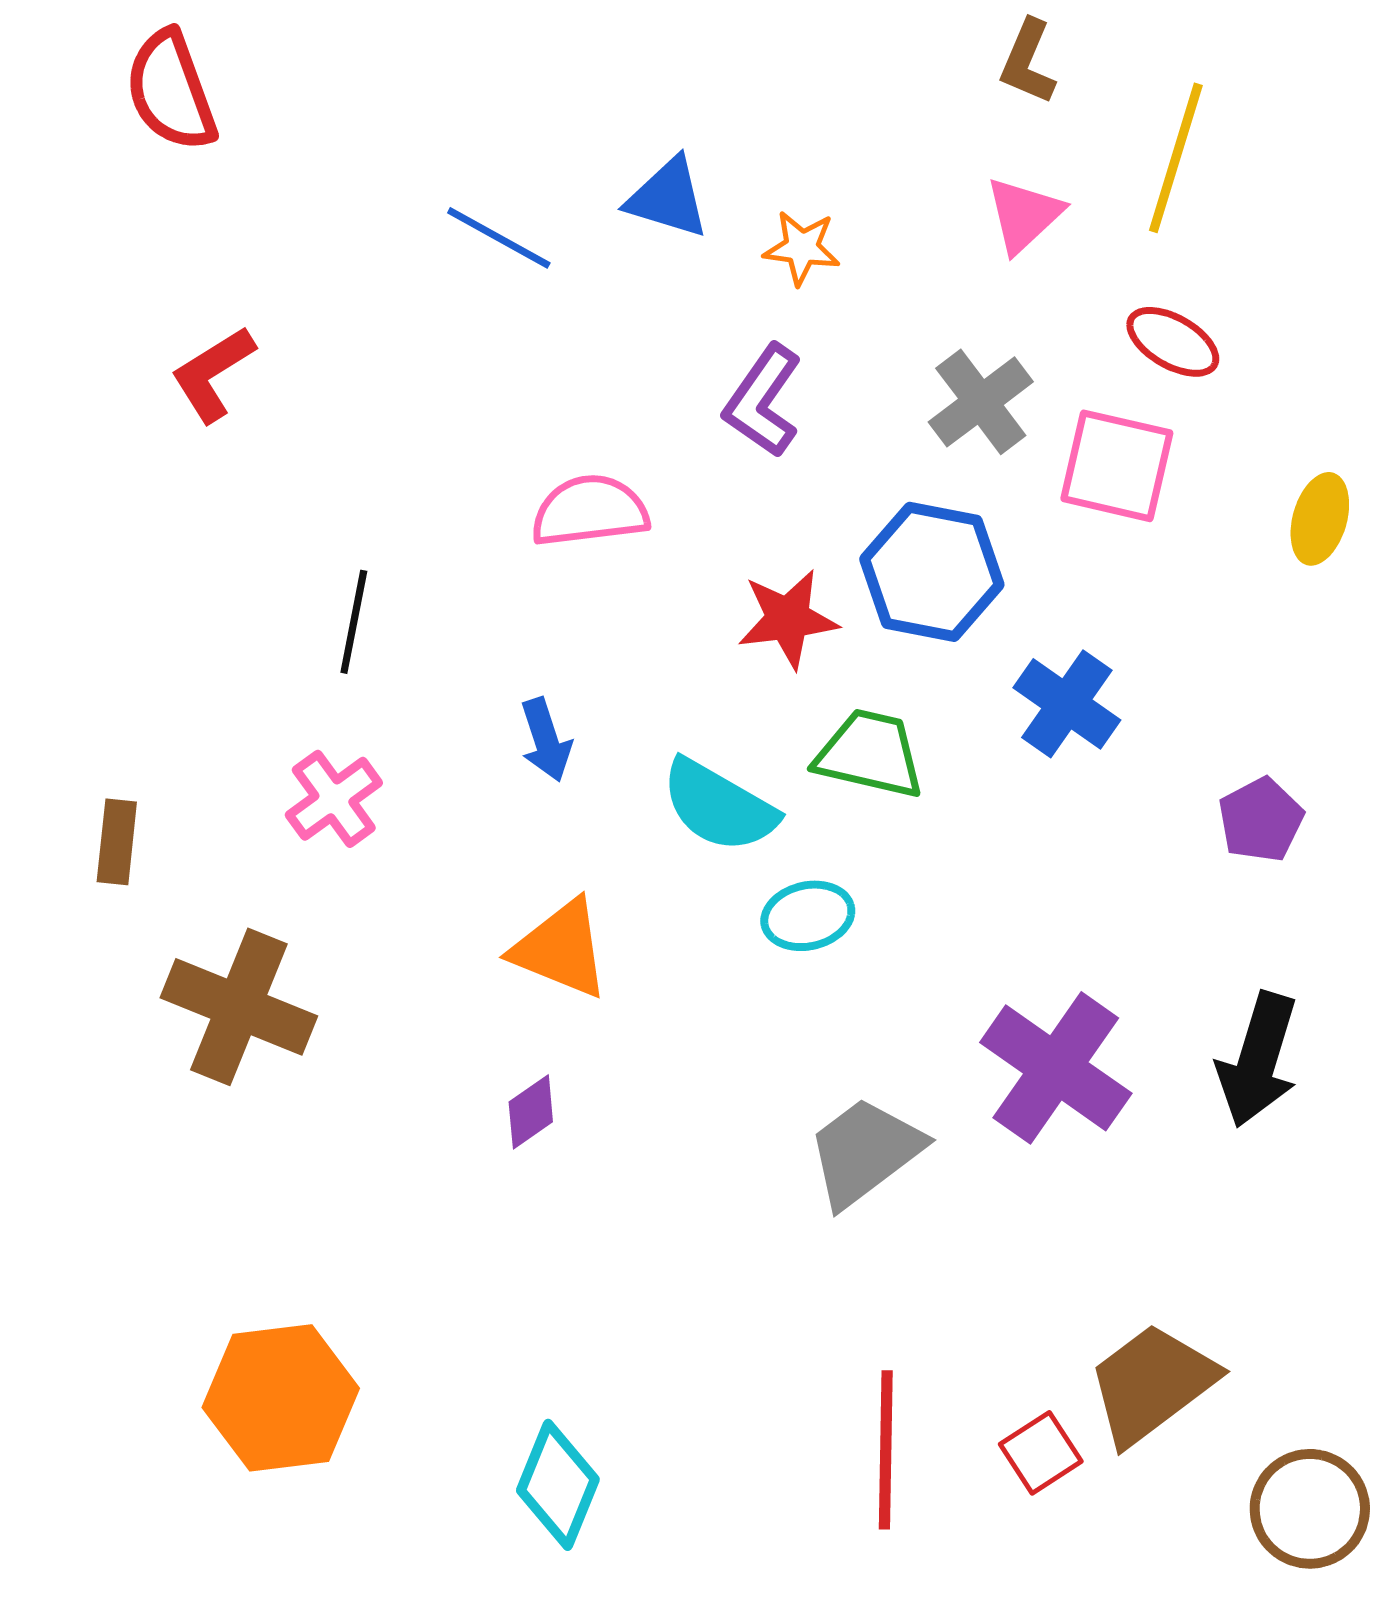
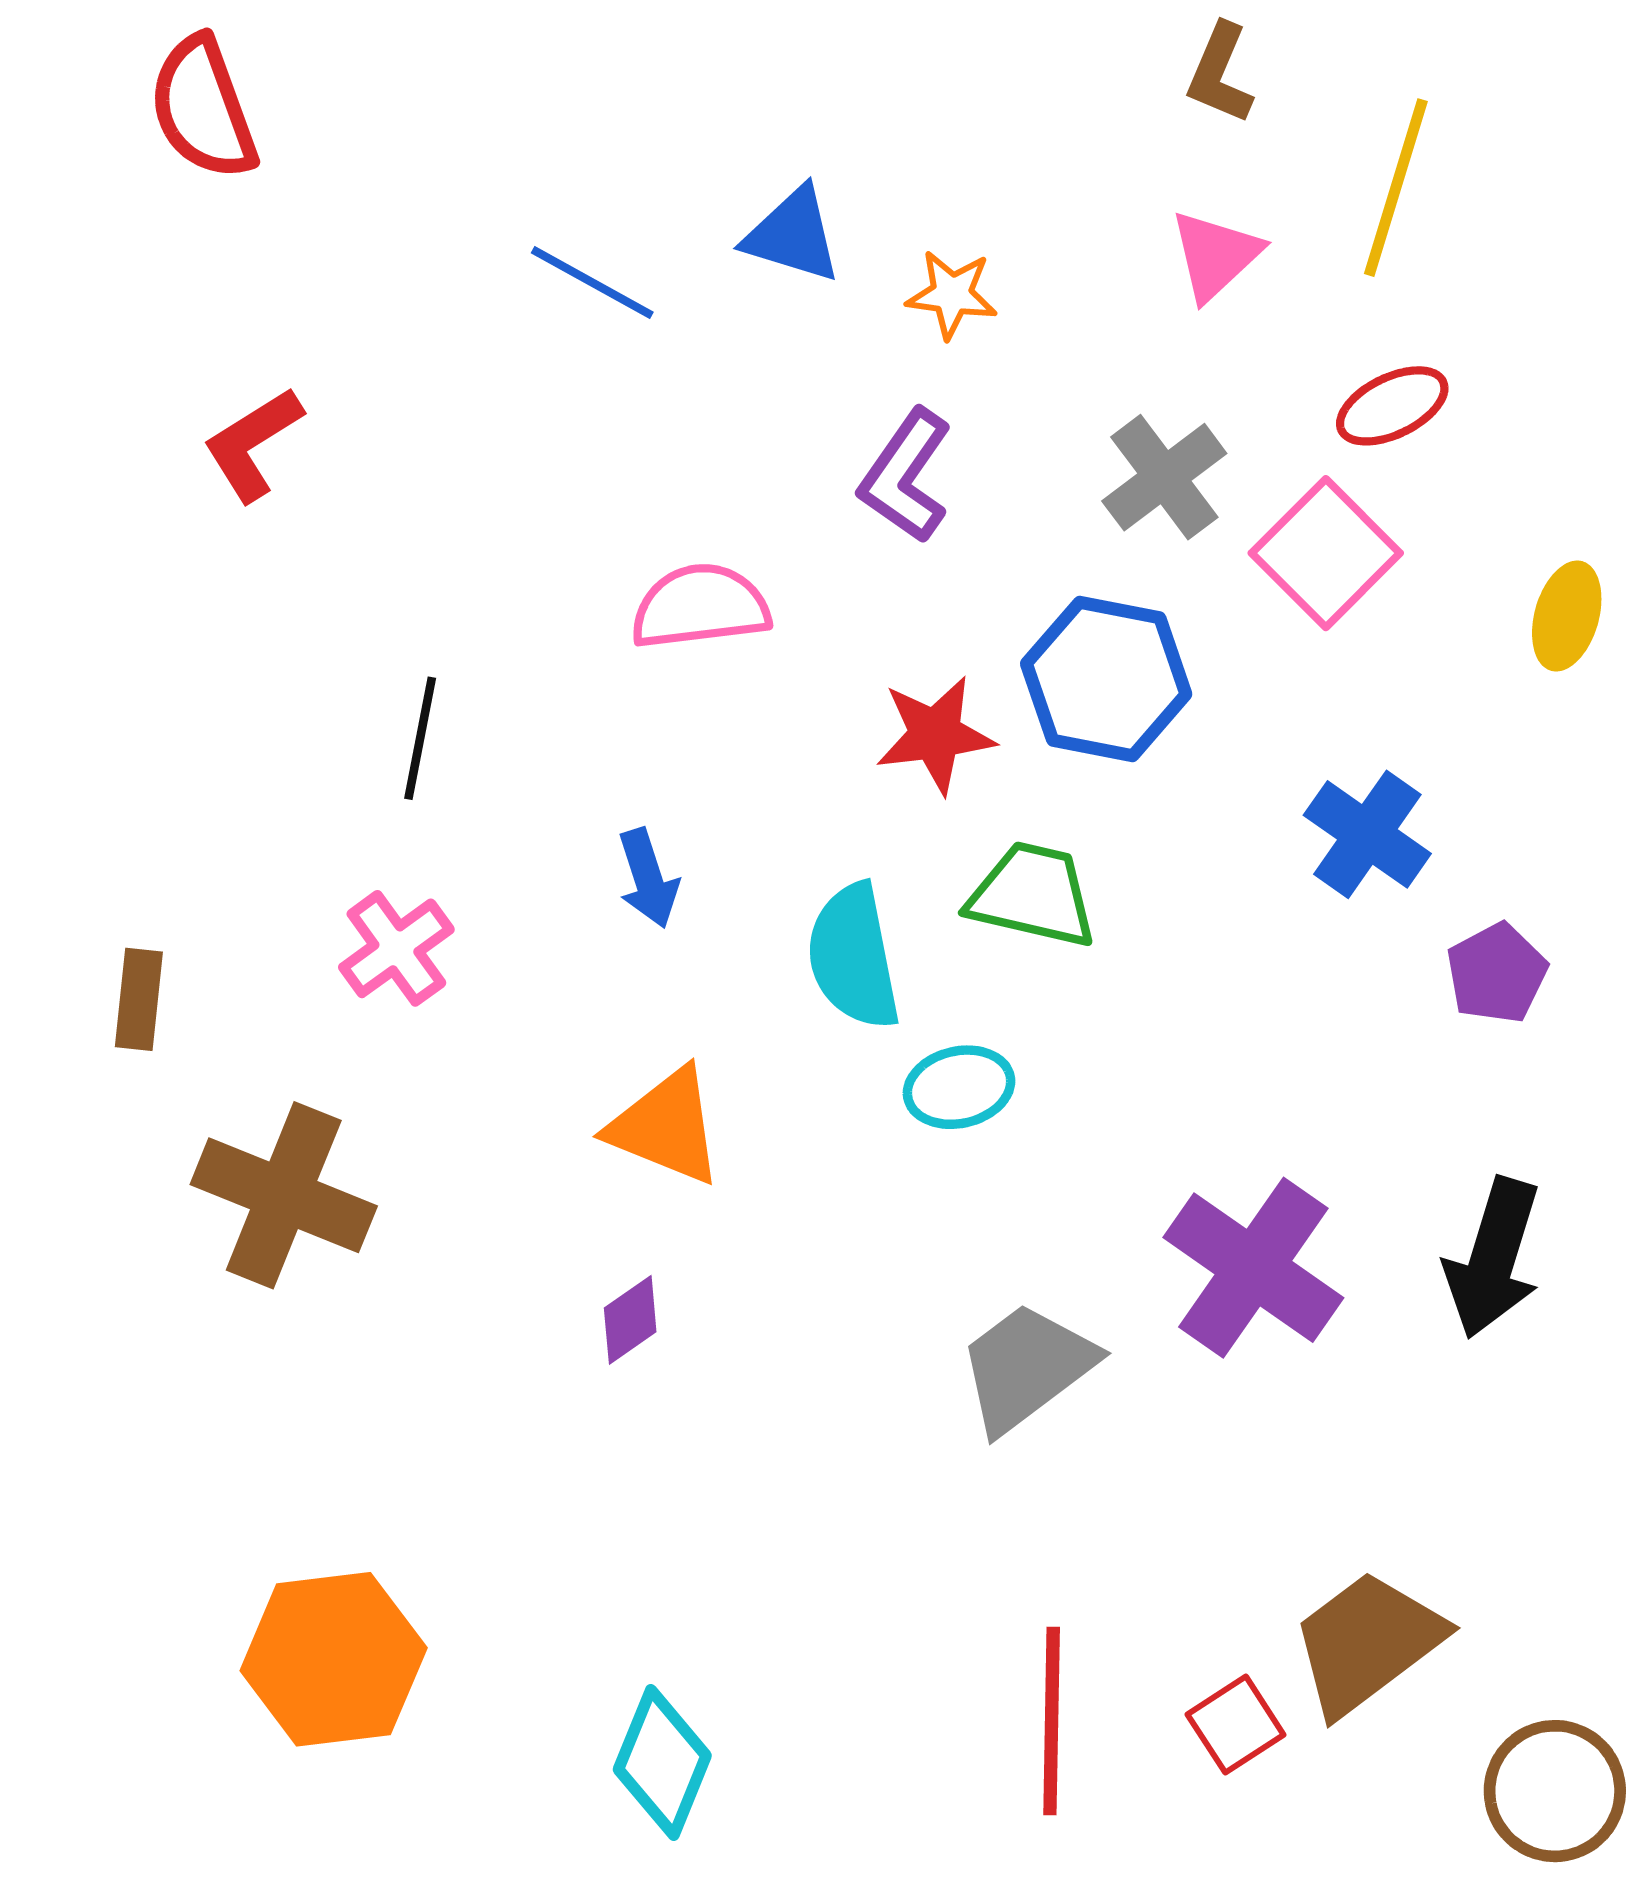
red ellipse: (1173, 342) -> (1392, 406), turned -56
pink square: (1117, 466) -> (1326, 553), turned 32
blue cross: (1067, 704) -> (1367, 834), moved
cyan semicircle: (719, 806) -> (853, 957), turned 49

